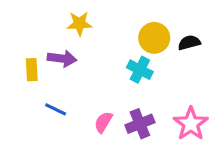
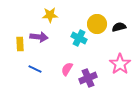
cyan cross: (140, 70) -> (79, 38), moved
pink semicircle: (103, 122) -> (67, 69), moved
pink star: (191, 124) -> (120, 64), moved

